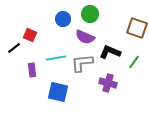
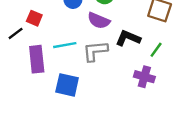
purple rectangle: (32, 70) -> (37, 59), size x1.6
purple cross: (108, 83) -> (144, 77), moved

